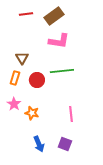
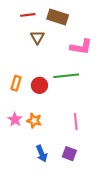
brown rectangle: (54, 16) -> (58, 17), turned 54
pink L-shape: (59, 41) -> (81, 47), moved
brown triangle: (22, 58) -> (37, 37), moved
pink star: (14, 104) -> (15, 119), moved

